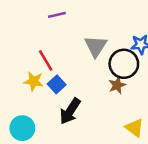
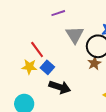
purple line: (57, 15) -> (58, 13), moved
black arrow: (70, 111) -> (60, 87), turned -100

